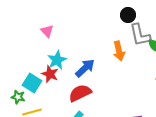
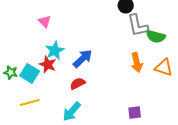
orange arrow: (119, 51) -> (137, 62), moved
red semicircle: (80, 93) -> (78, 83), size x0.7
green star: (18, 97) -> (11, 72), moved

